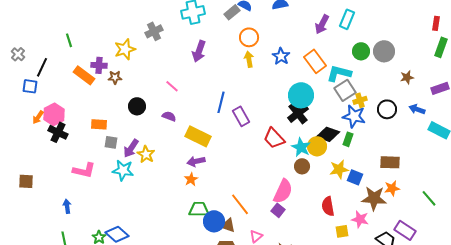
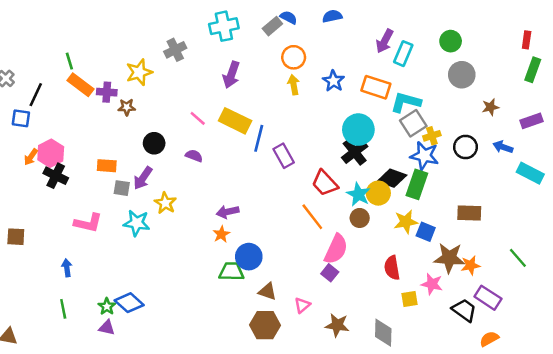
cyan rectangle: (347, 19) -> (403, 54), moved
green circle: (361, 51) -> (451, 41), moved
orange rectangle: (315, 61) -> (376, 87), turned -35
orange rectangle: (84, 75) -> (81, 85), moved
yellow rectangle: (198, 136) -> (235, 121), moved
green rectangle: (348, 139) -> (417, 184), size x1.6
purple arrow: (131, 148) -> (143, 178), moved
orange star: (392, 188) -> (471, 265), moved
orange line: (240, 204) -> (312, 217), moved
blue circle: (214, 221) -> (249, 257), moved

